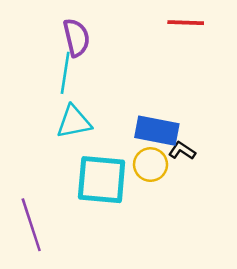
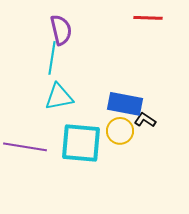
purple line: (31, 225) -> (25, 147), moved, turned -63

